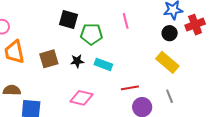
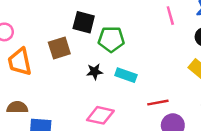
pink line: (126, 21) -> (170, 16), moved
brown square: (49, 59) -> (59, 48), moved

